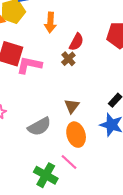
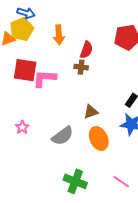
brown cross: (68, 59) -> (81, 67), turned -32
brown triangle: (72, 106) -> (91, 112), turned 42
pink line: (69, 162) -> (121, 182), moved

